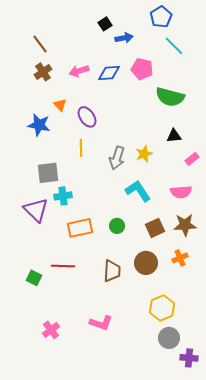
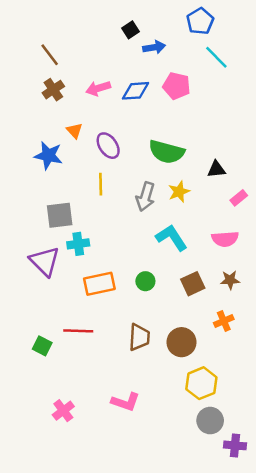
green semicircle: (170, 97) -> (167, 152), moved
brown star: (185, 225) -> (230, 280), size x0.7
brown circle: (146, 263) -> (182, 342), moved

